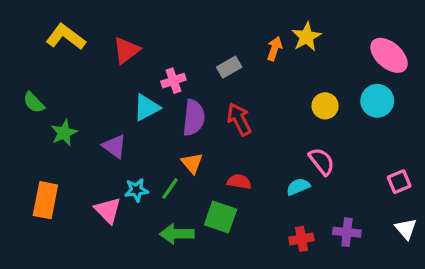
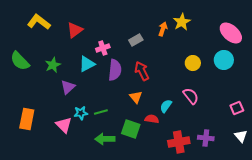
green semicircle: (34, 103) -> (20, 61), size x1.5
green star: (64, 133) -> (53, 65), moved
purple triangle: (115, 146) -> (68, 87), turned 42
orange triangle: (192, 163) -> (136, 97), moved
red semicircle: (239, 182) -> (152, 119), moved
cyan semicircle: (298, 187) -> (166, 106), moved, turned -32
green line: (170, 188) -> (101, 112), turned 40
red cross: (301, 239) -> (179, 142), size x1.5

